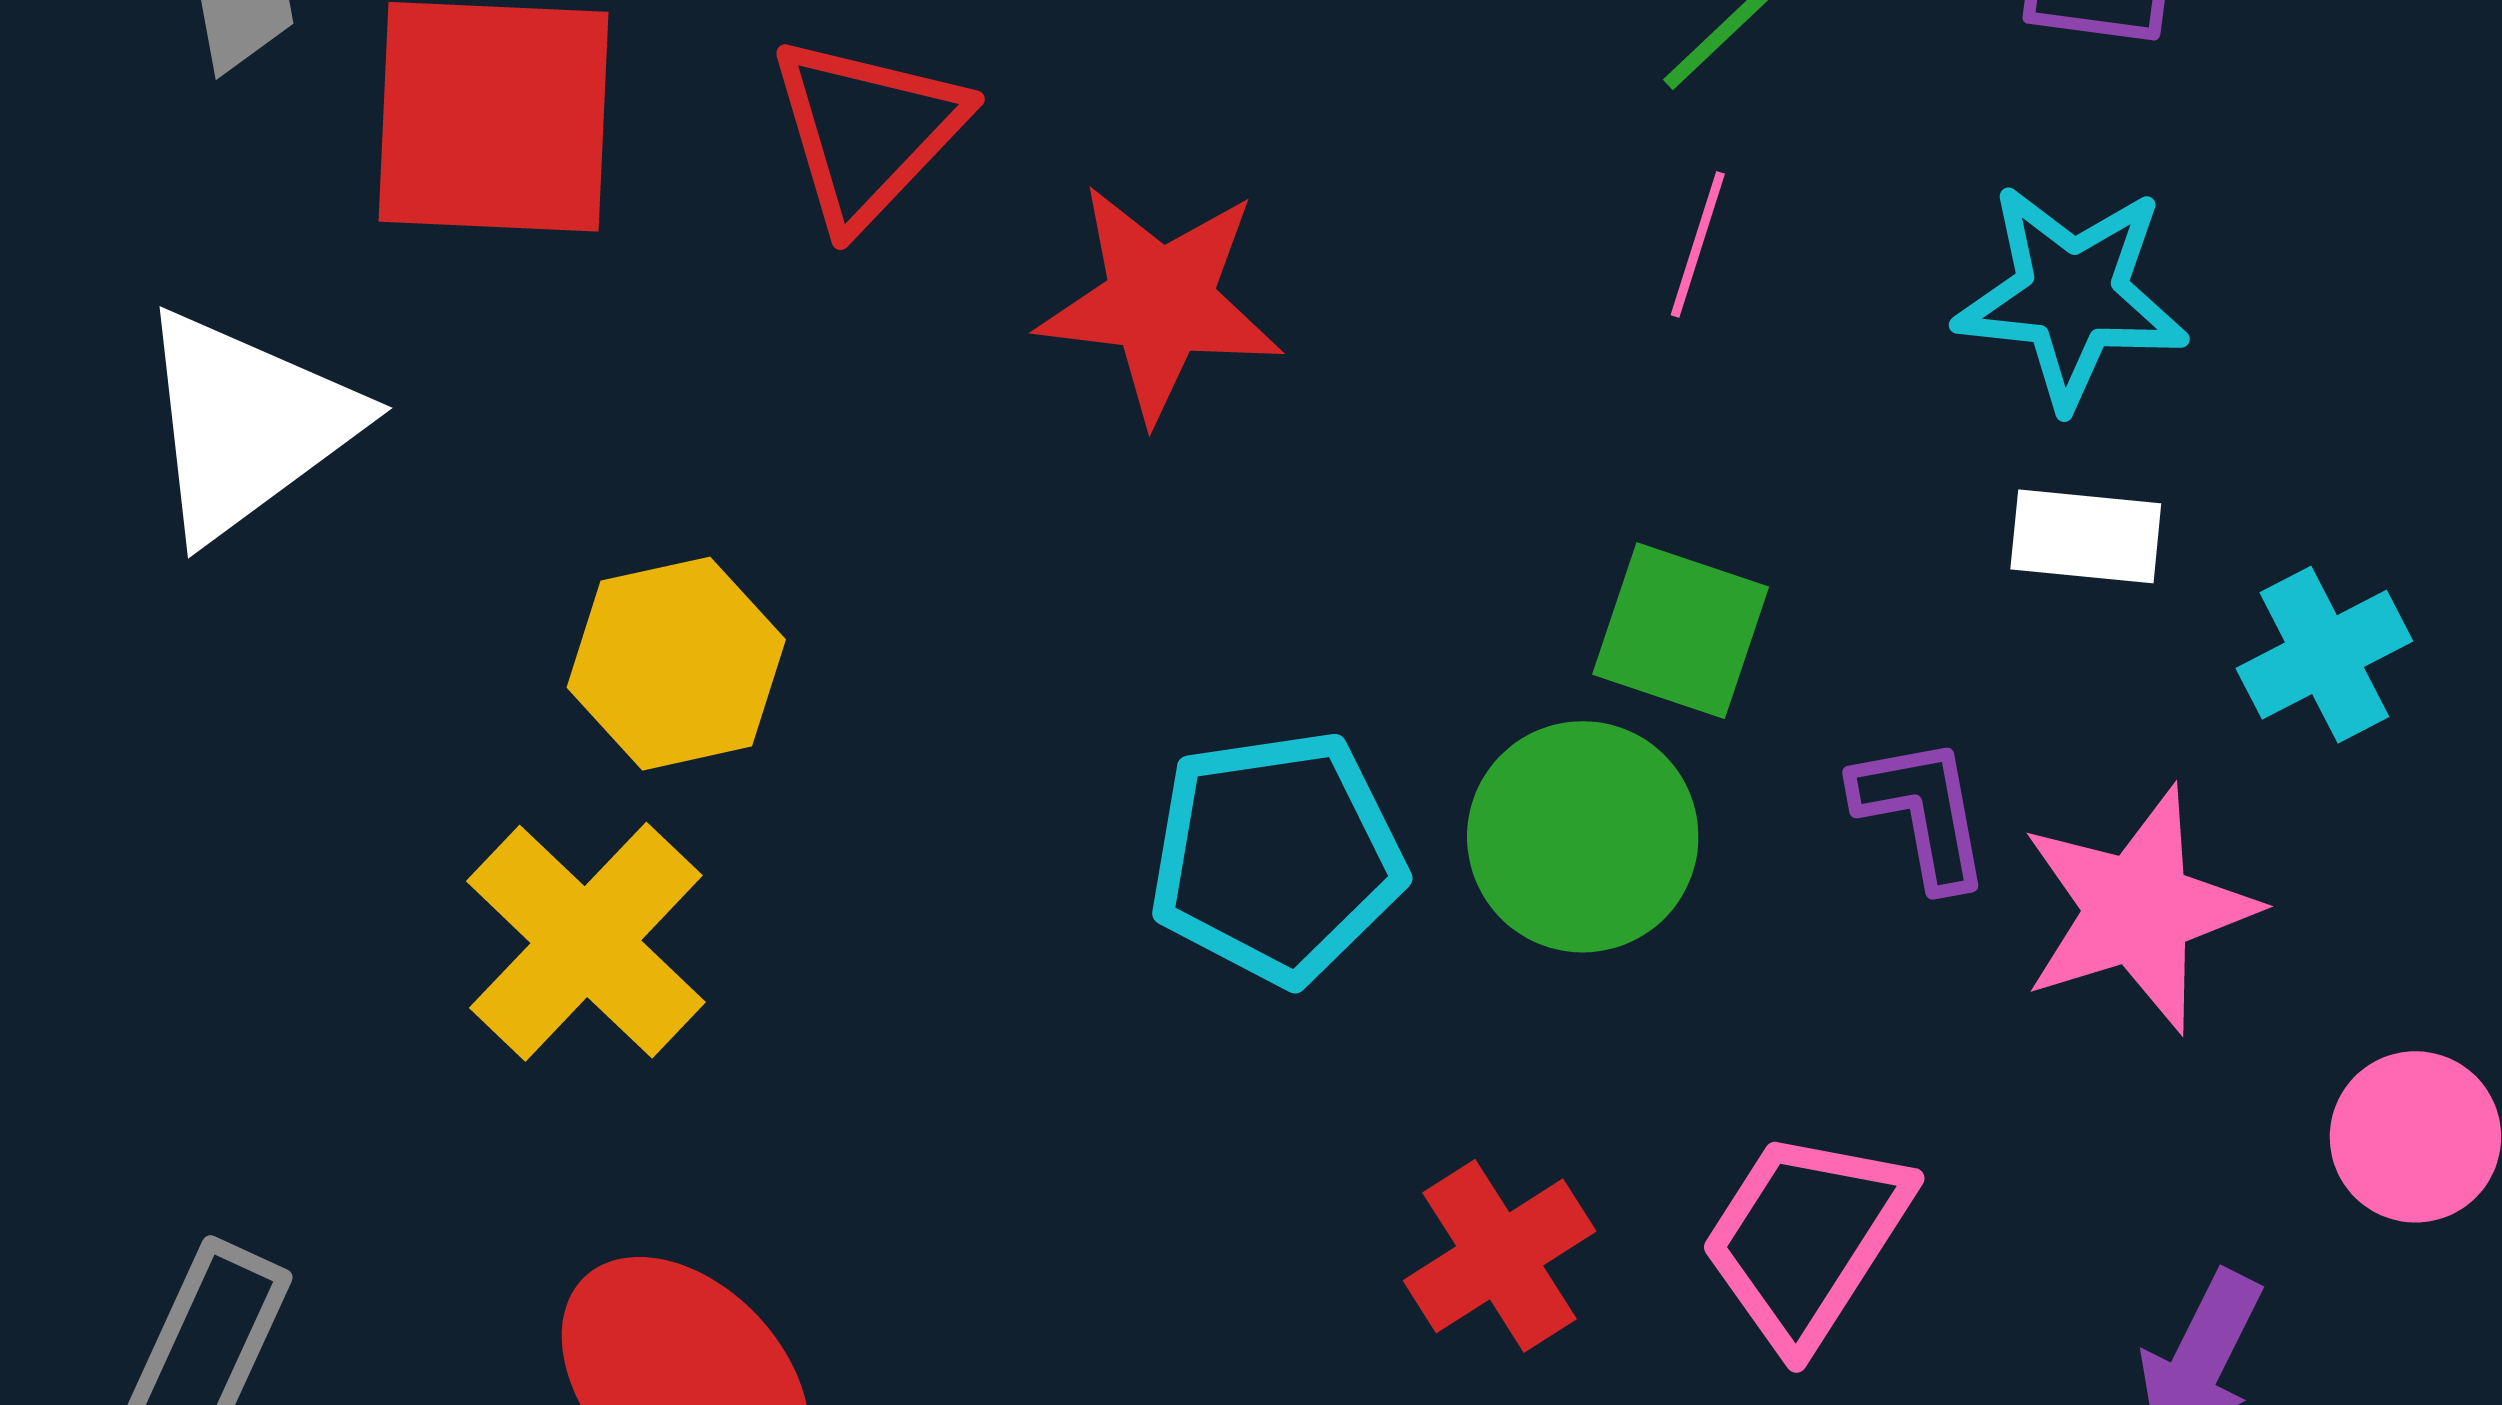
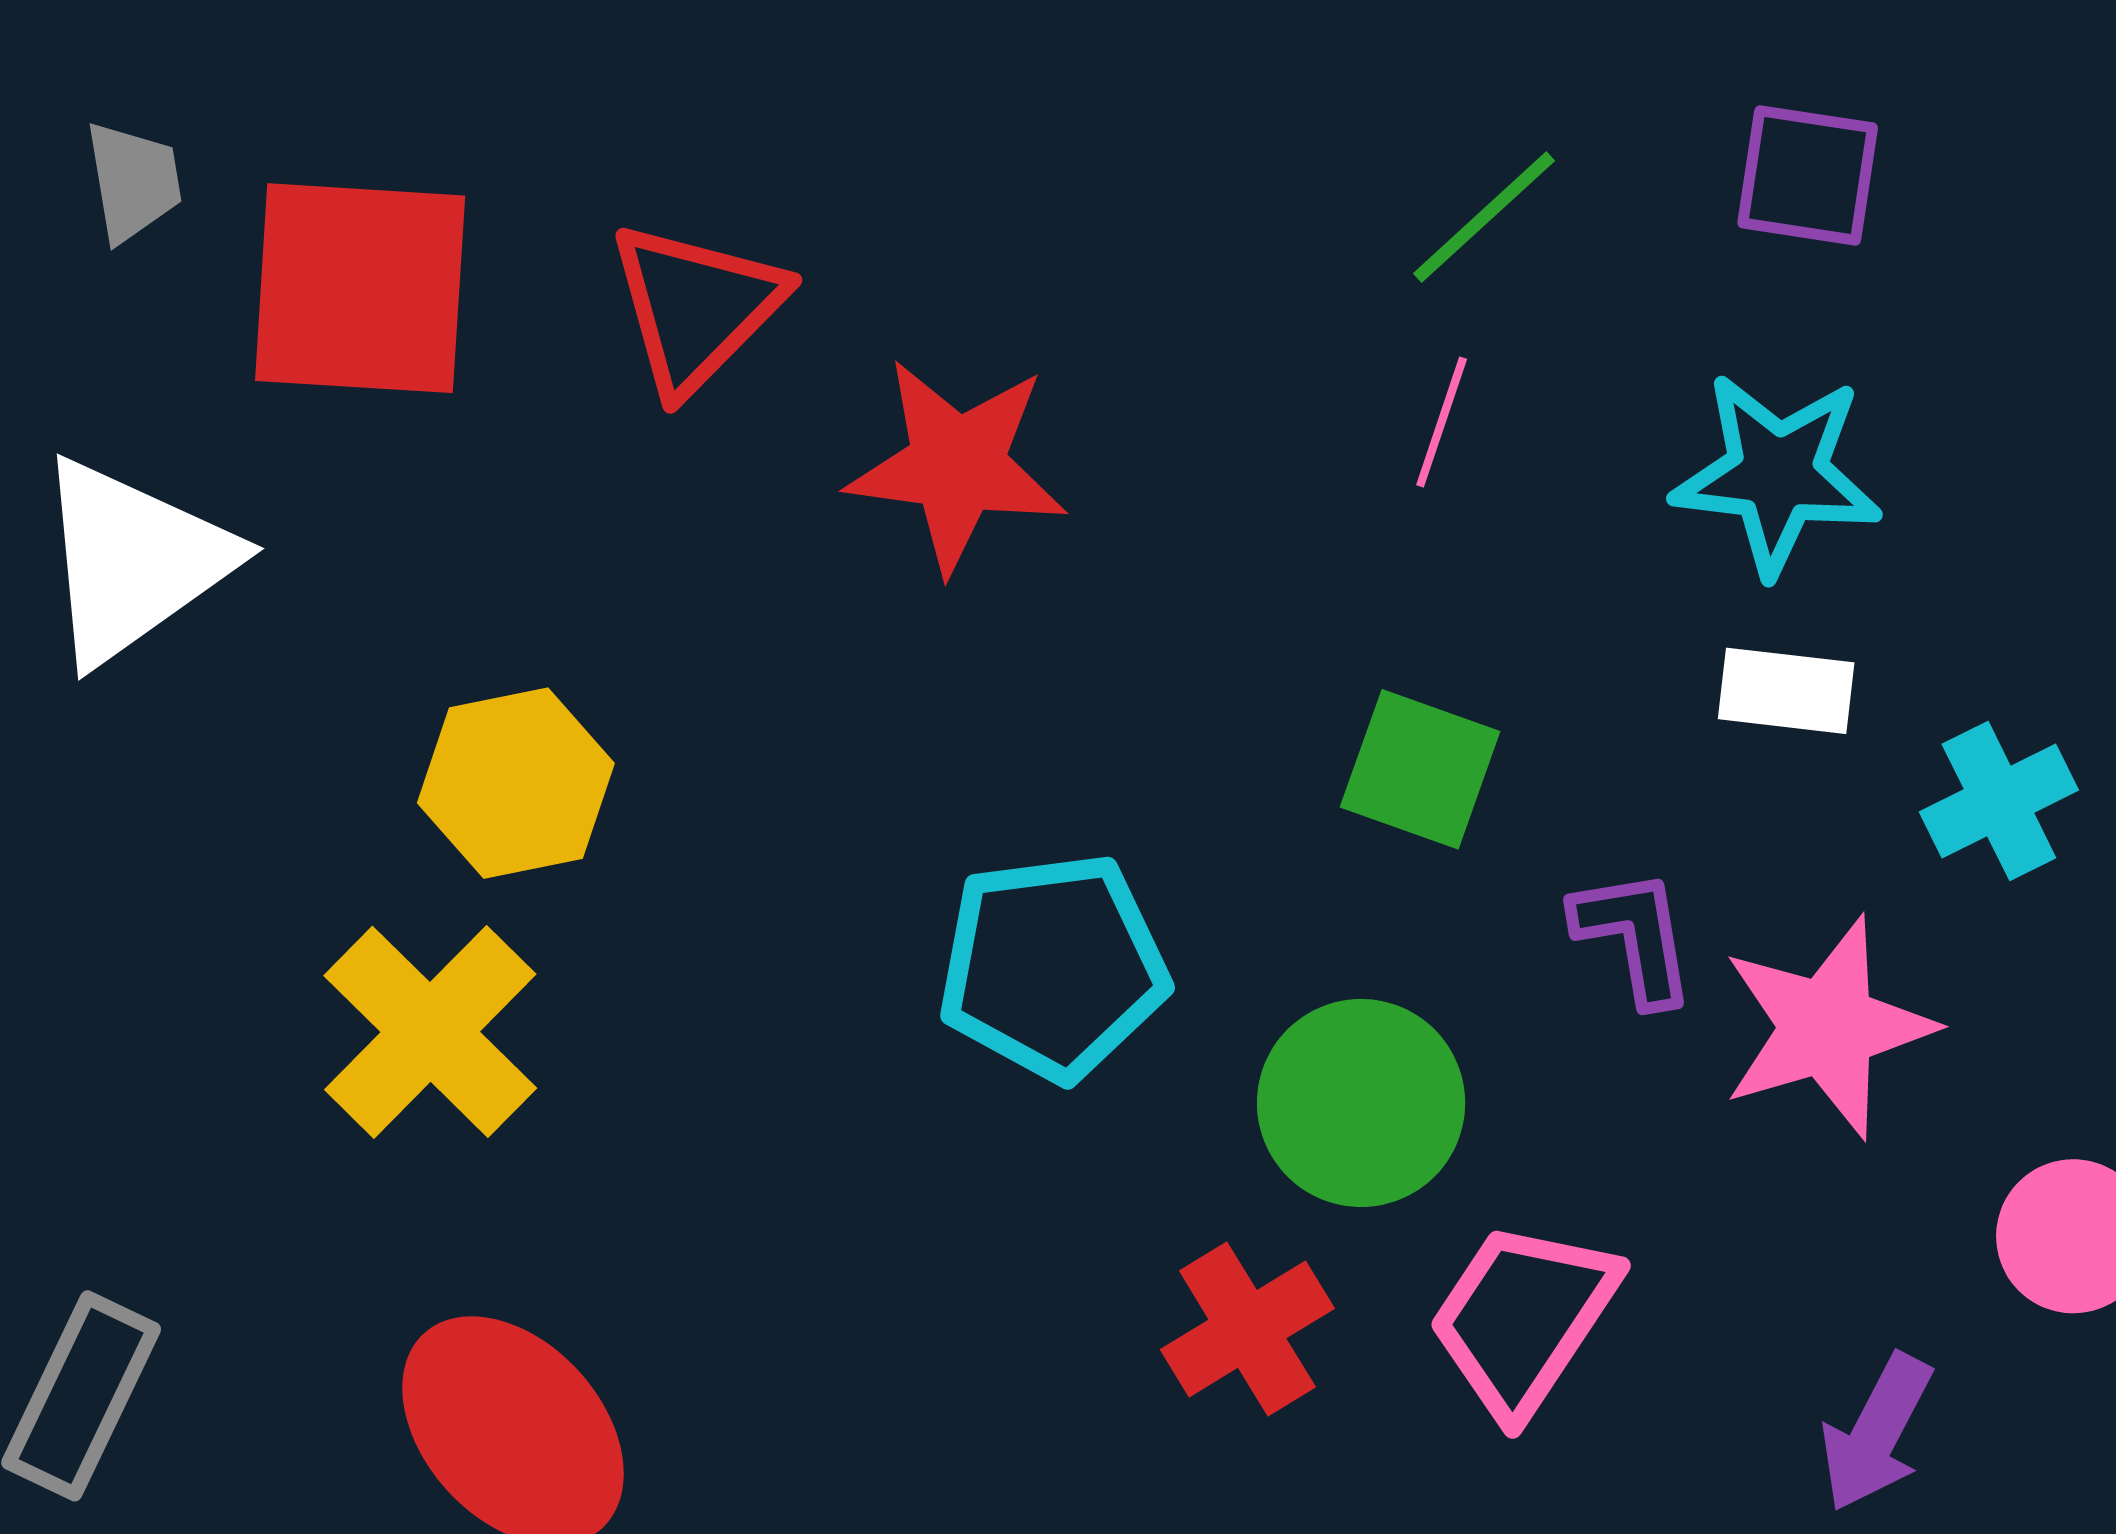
green circle: (1583, 837) -> (1361, 1103), moved

